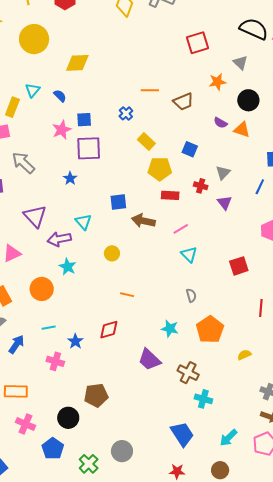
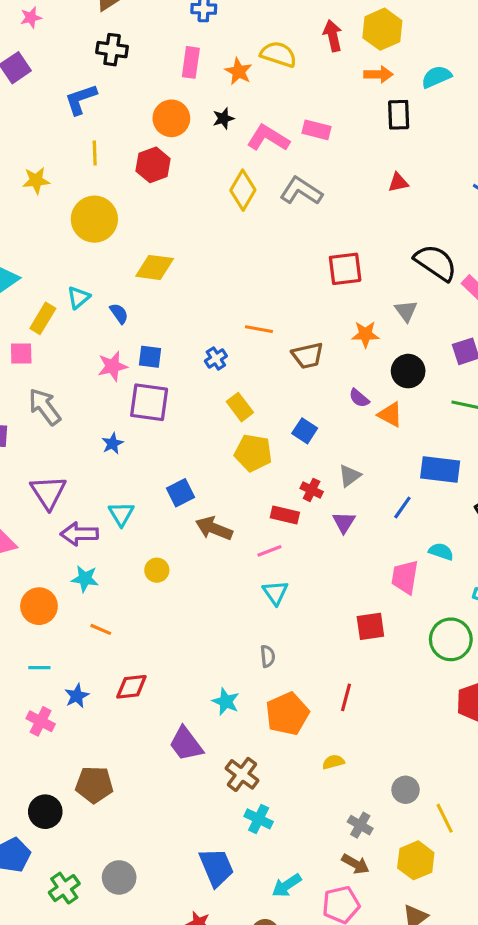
red rectangle: (170, 195) -> (285, 515), moved
blue square: (118, 202) -> (181, 493), turned -30
red square: (239, 266) -> (370, 626), moved
cyan star: (68, 267) -> (85, 579), turned -30
orange line: (127, 295) -> (101, 629), moved
red line: (261, 308) -> (346, 697), moved

